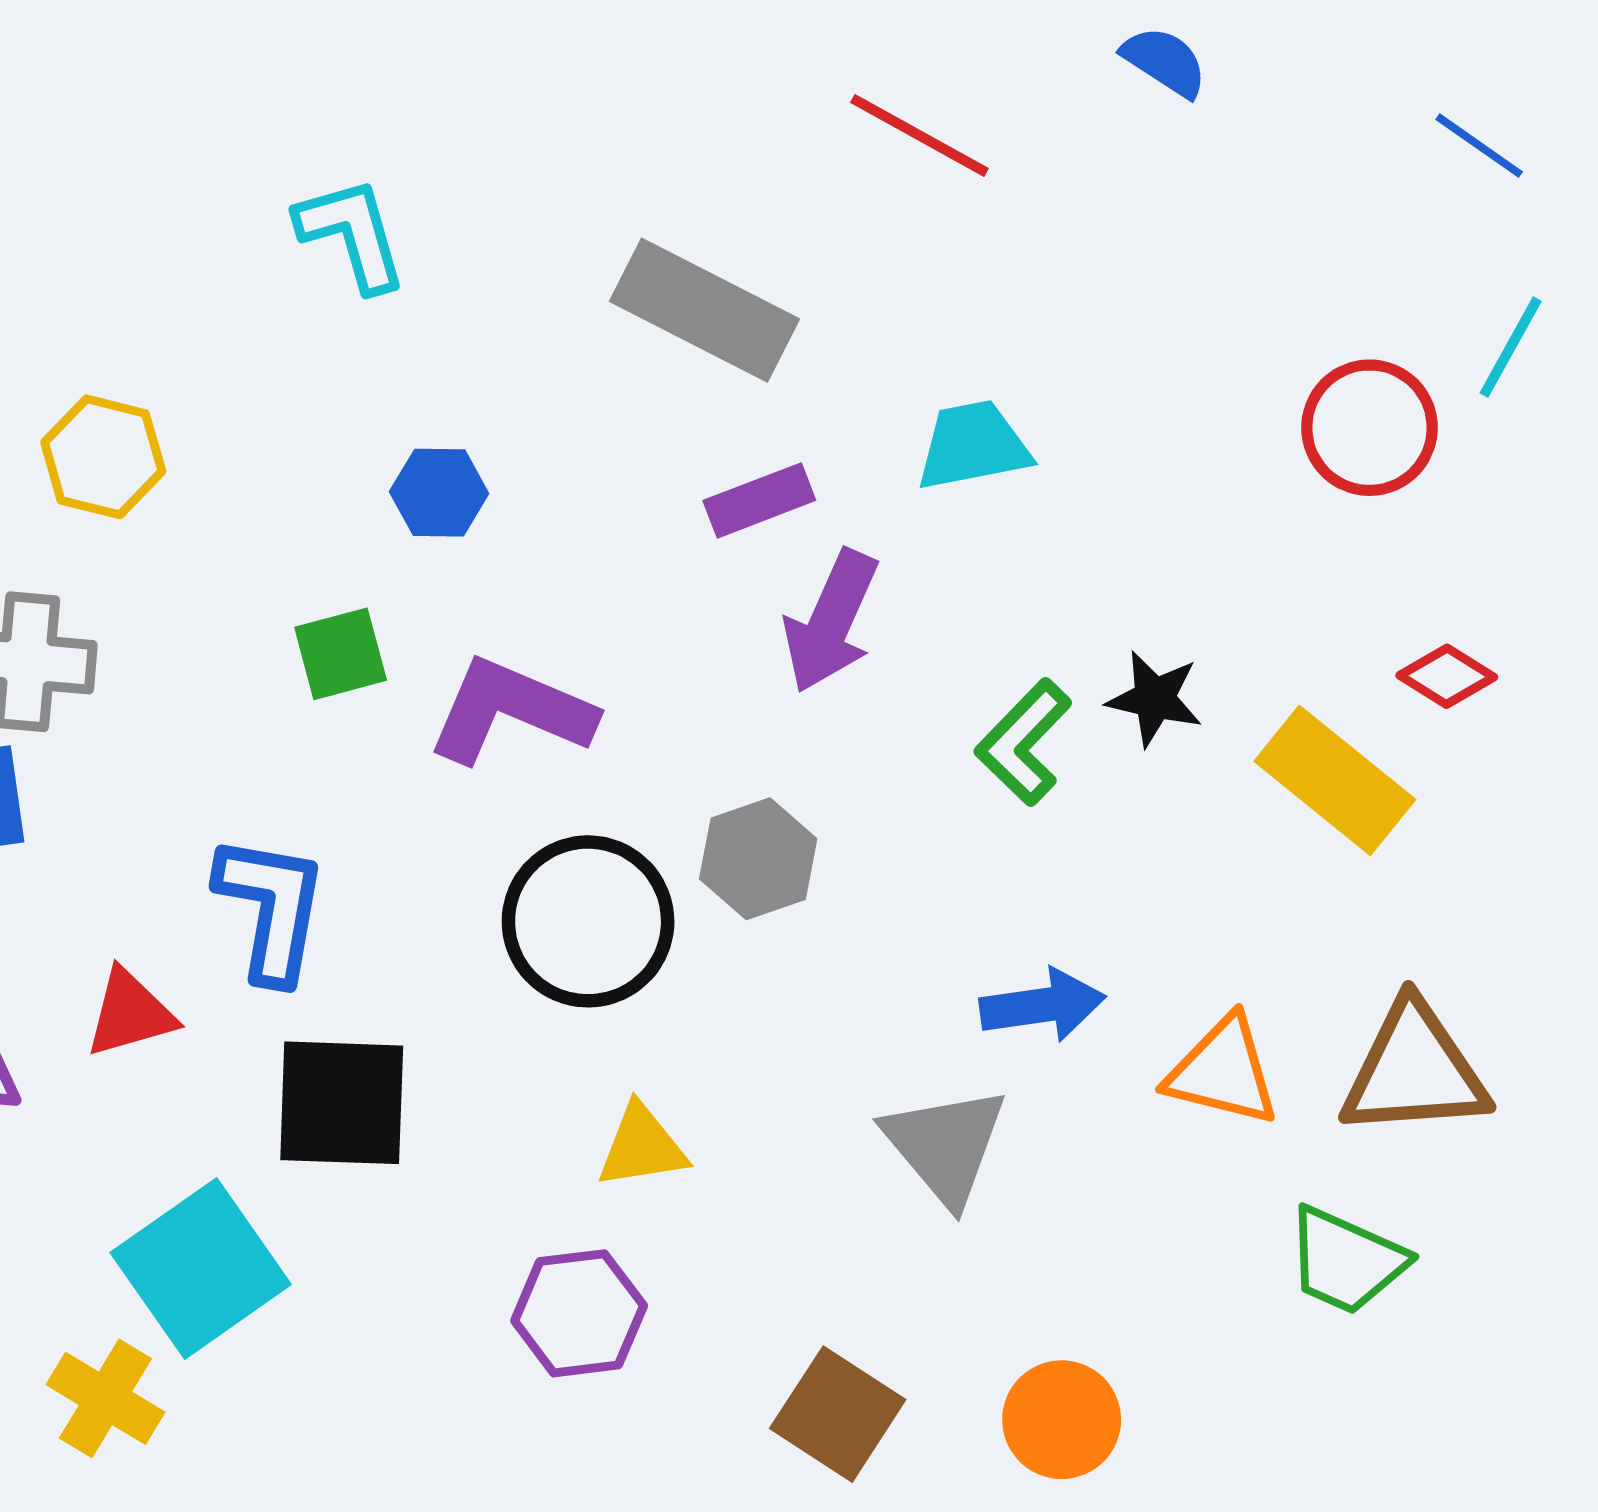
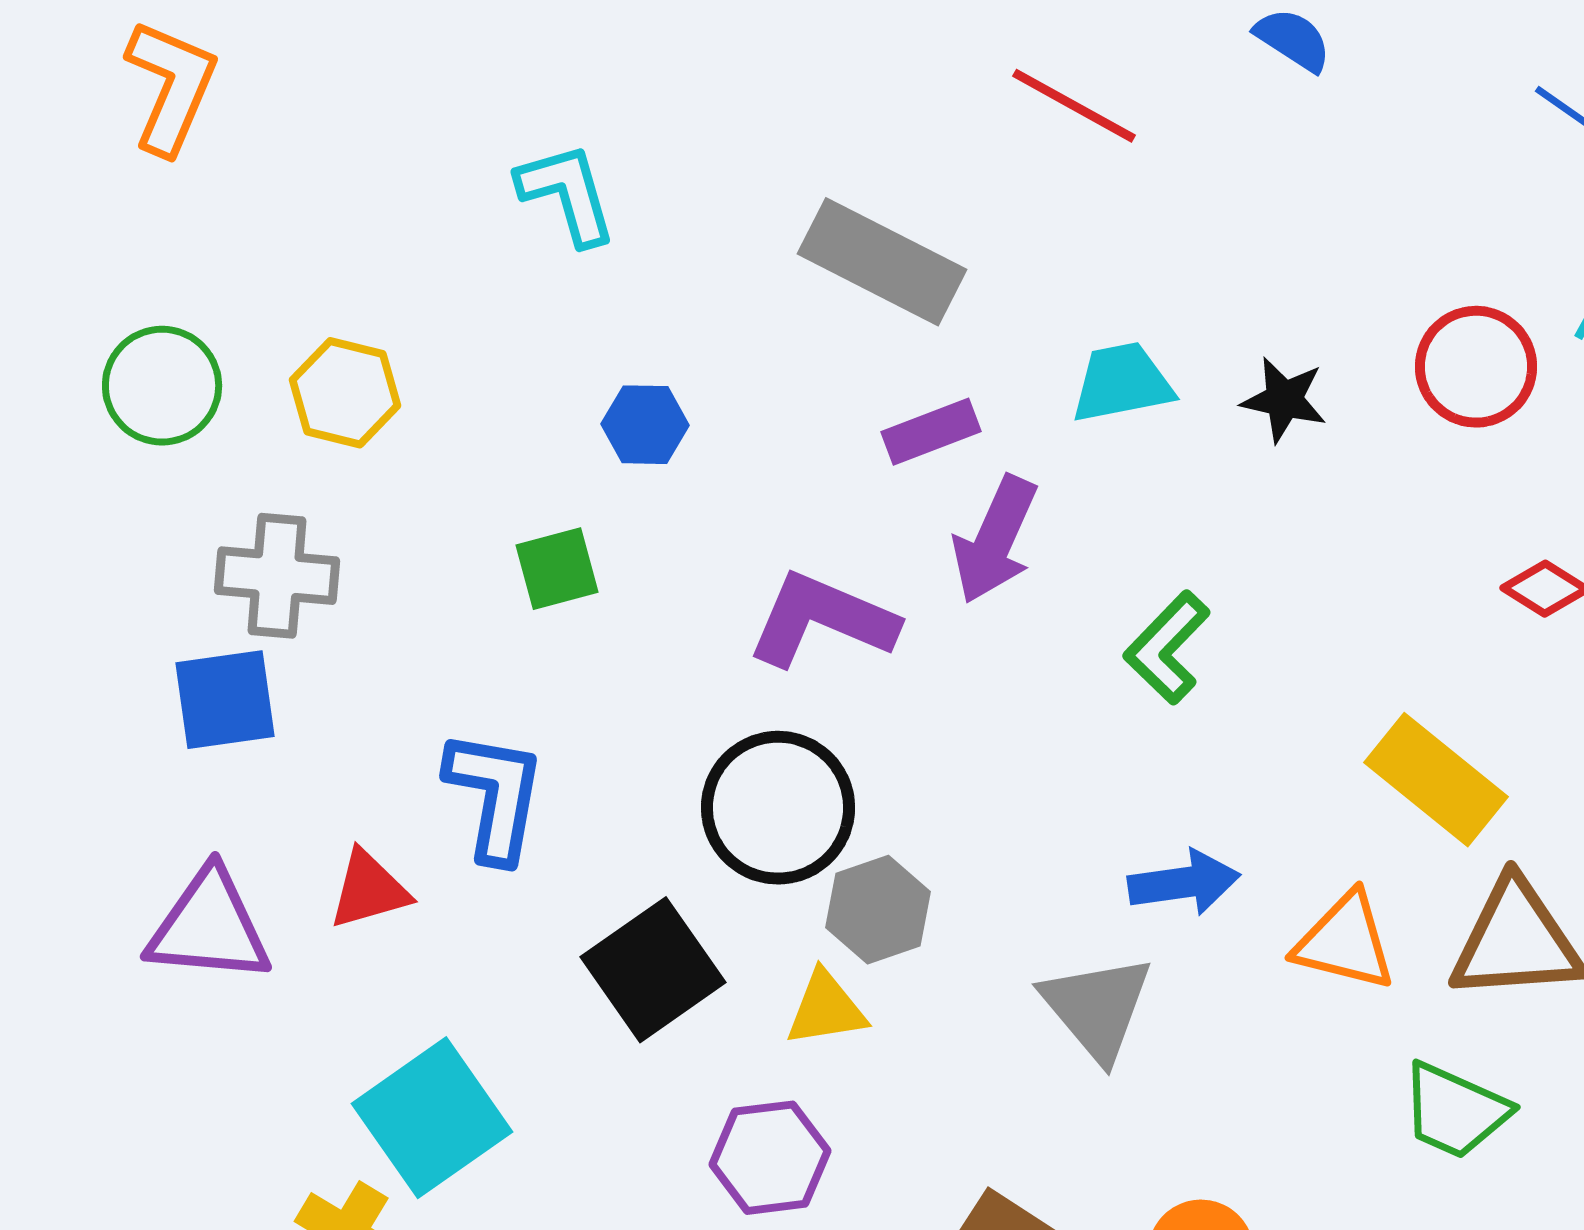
black star: (1155, 699) -> (1284, 400), moved
purple L-shape: (511, 711) -> (822, 620), moved
yellow rectangle: (1335, 780) -> (1436, 780), moved
gray hexagon: (758, 859) -> (878, 910), moved
black square: (342, 1103) -> (653, 970), moved, turned -37

